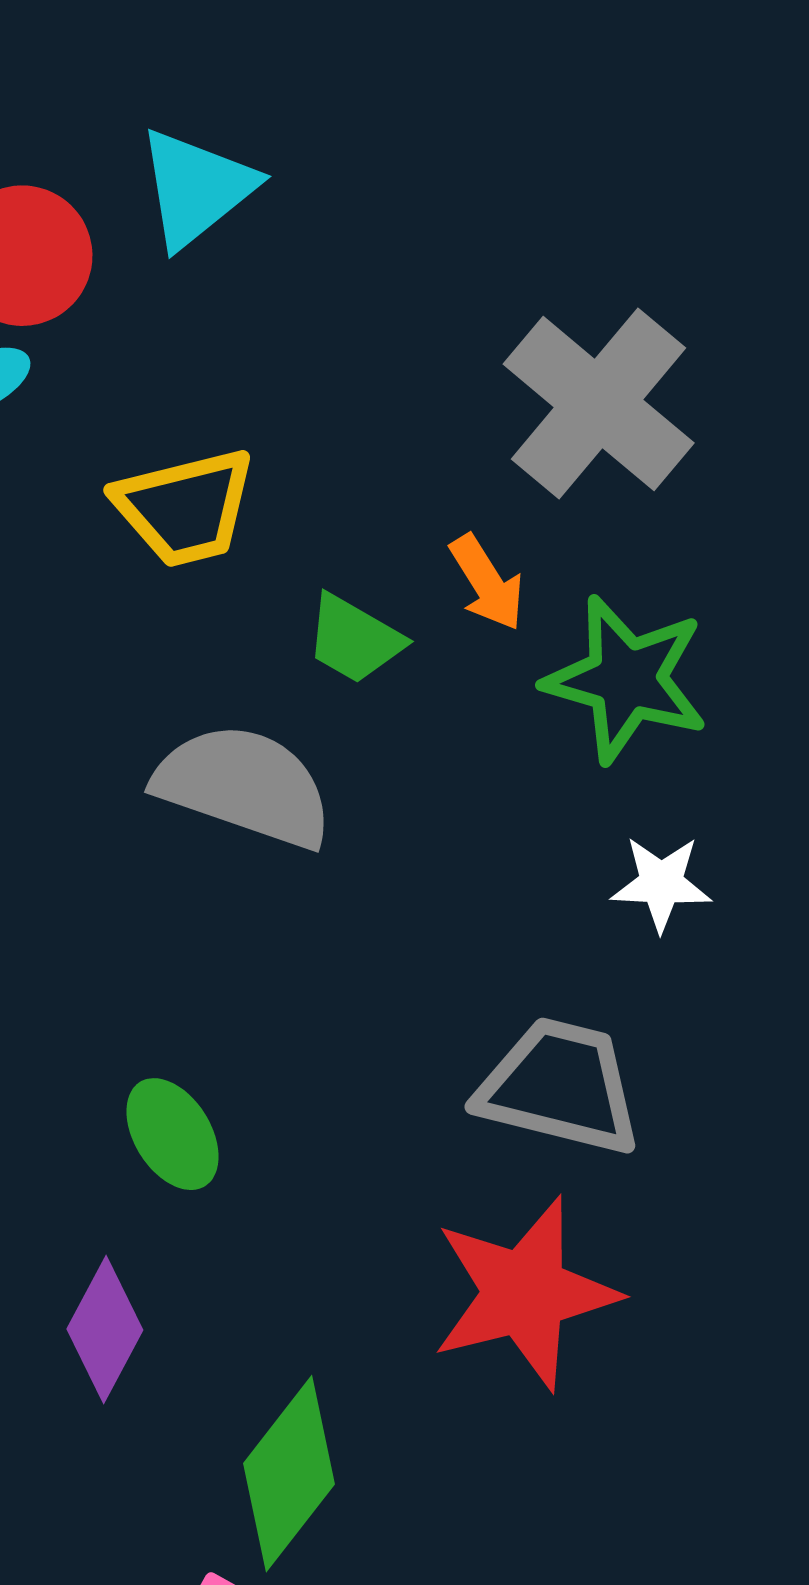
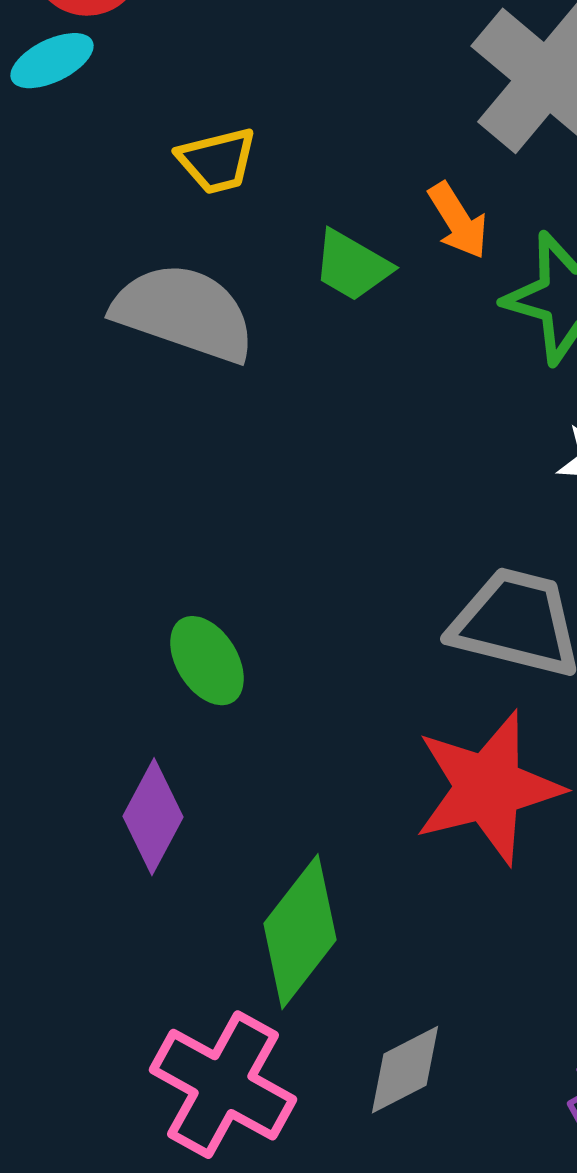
yellow trapezoid: (185, 508) -> (217, 161), size x0.7
gray semicircle: (244, 786) -> (184, 313), moved

